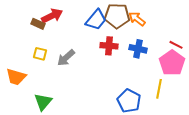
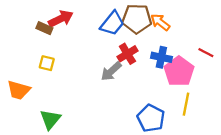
red cross: (109, 46) -> (127, 54), turned -36
gray arrow: (66, 58) -> (111, 71), moved
pink pentagon: (172, 63) -> (179, 71), moved

